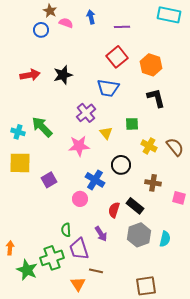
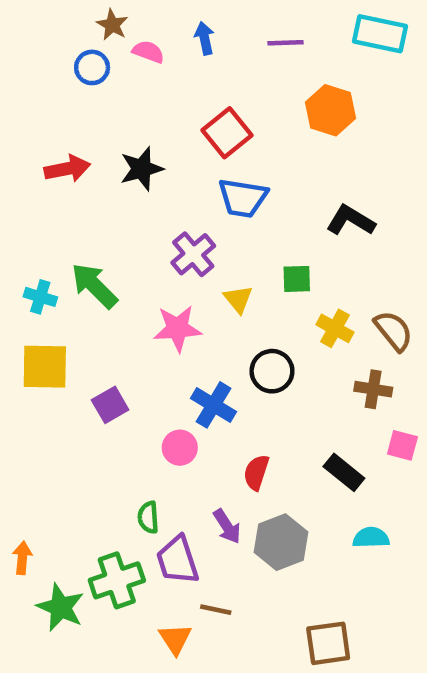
purple line: (122, 27) -> (285, 43), moved
red square: (117, 57) -> (227, 133), moved
orange hexagon: (151, 65) -> (330, 110), moved
black L-shape: (156, 98) -> (351, 220), turned -45
brown cross: (153, 183) -> (373, 389), moved
black rectangle: (135, 206) -> (344, 472), moved
gray hexagon: (139, 235) -> (281, 542), moved
cyan semicircle: (165, 239) -> (371, 538), turned -105

